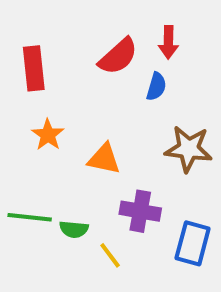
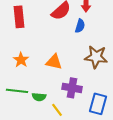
orange star: (48, 135) -> (21, 60), moved

